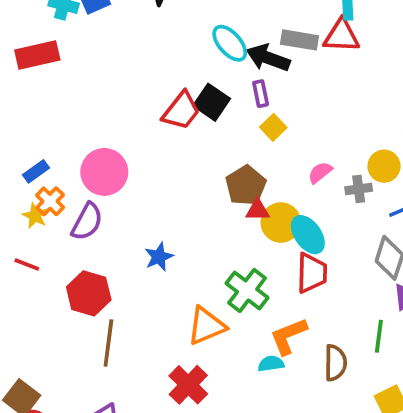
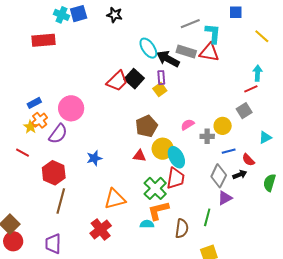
yellow square: (273, 127) -> (160, 90), moved
red triangle: (257, 210) -> (139, 156), moved
green cross: (247, 290) -> (155, 188), moved

